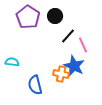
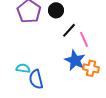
cyan semicircle: (12, 62) -> (23, 68), moved
orange cross: (61, 74) -> (91, 68), moved

